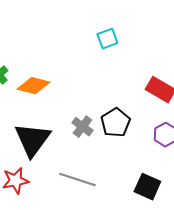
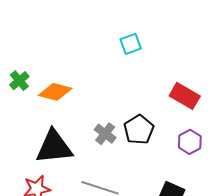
black triangle: (32, 140) -> (54, 147), turned 48

